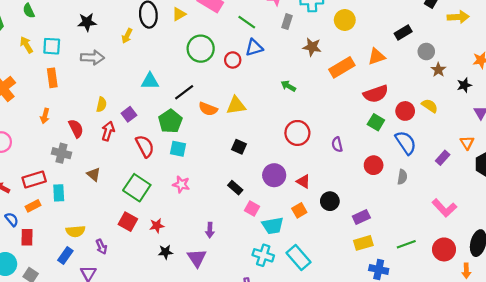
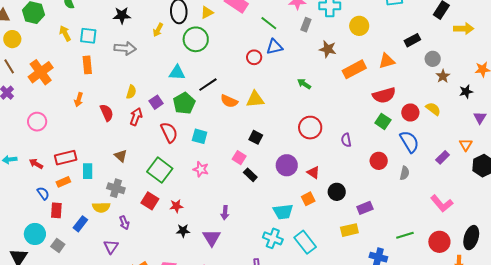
green circle: (201, 49) -> (196, 39), moved
green pentagon: (170, 121) -> (184, 103), moved
gray cross: (62, 153) -> (116, 188), moved
pink square: (252, 209) -> (239, 158), moved
yellow rectangle: (363, 243) -> (349, 230), moved
blue rectangle: (65, 255) -> (80, 224), moved

